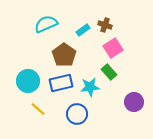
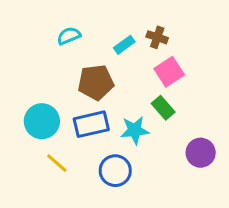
cyan semicircle: (46, 24) -> (69, 36), size x0.7
brown pentagon: (64, 55) -> (96, 82), turned 30

